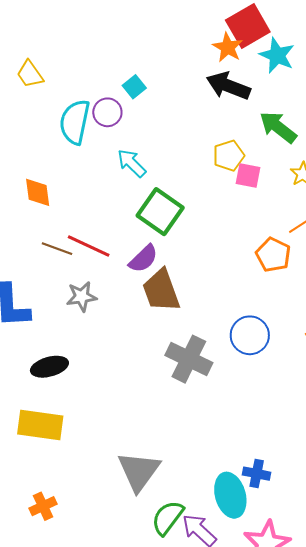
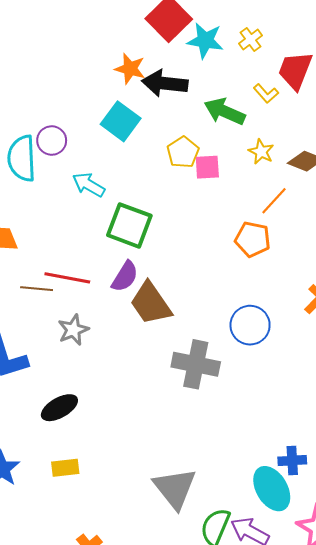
orange star: (228, 47) -> (130, 69), moved
cyan square: (134, 87) -> (121, 121), moved, size x1.6
yellow rectangle: (40, 425) -> (65, 468), size x0.6

